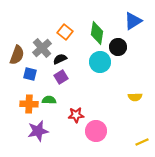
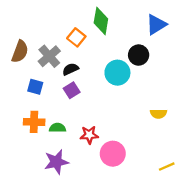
green diamond: (97, 33) -> (101, 21), moved
brown semicircle: (17, 55) -> (20, 51), moved
green semicircle: (49, 100) -> (58, 128), moved
purple star: (38, 131) -> (56, 162), moved

